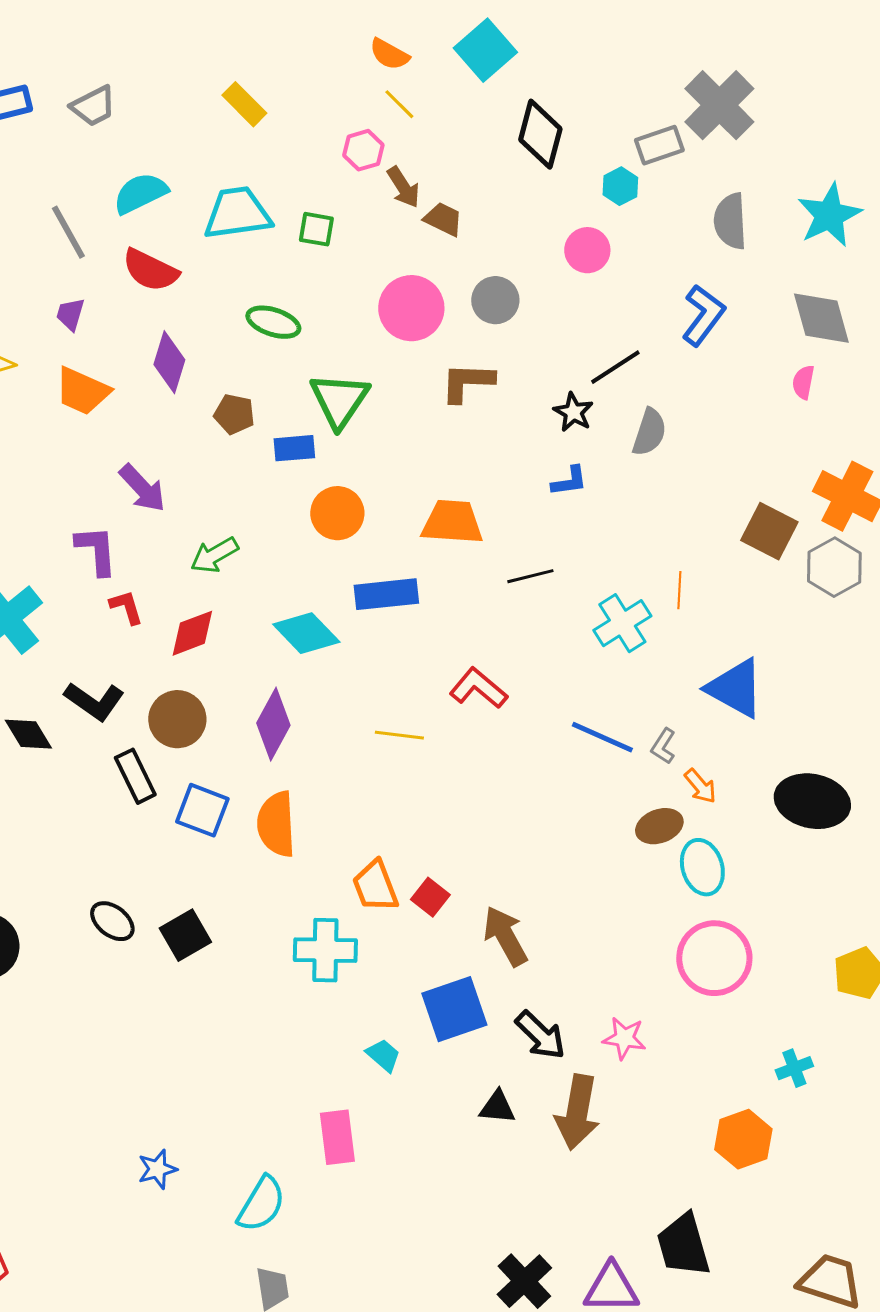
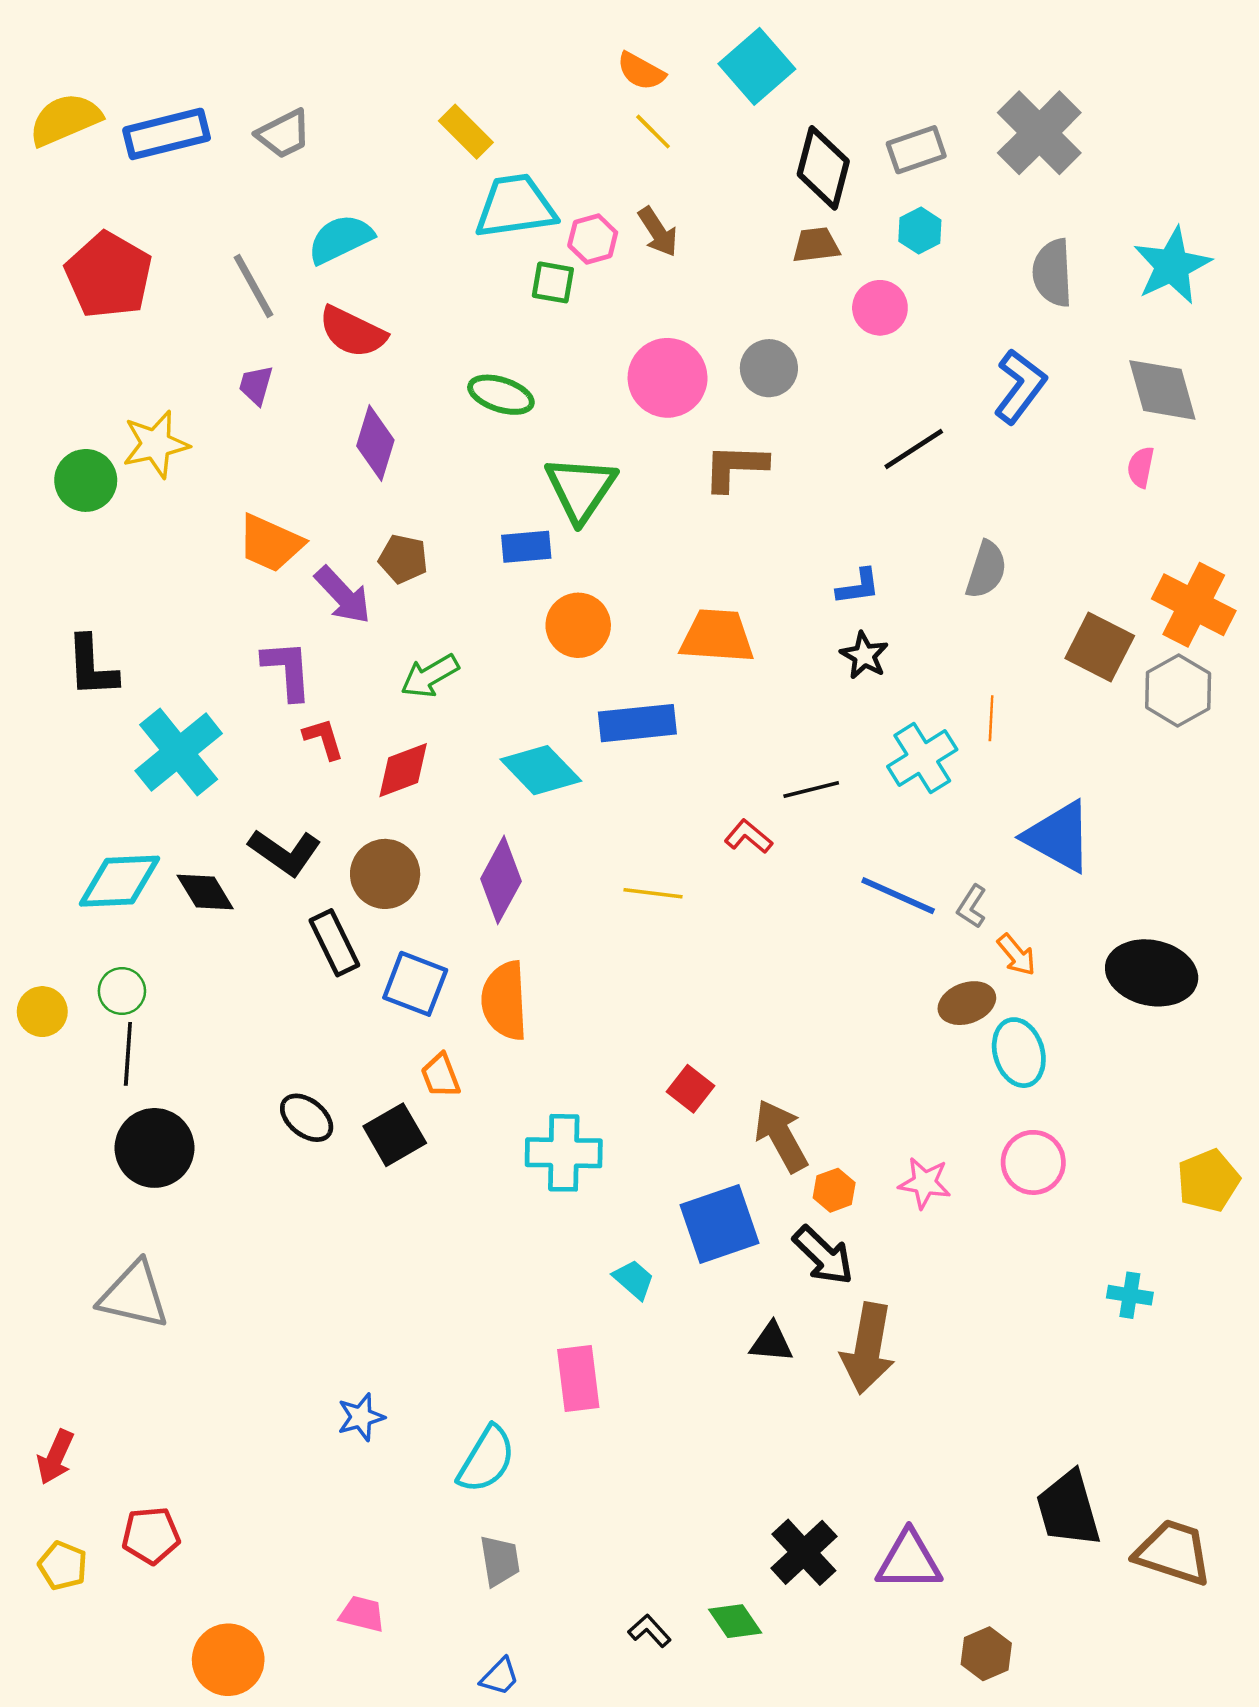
gray rectangle: (659, 145) -> (916, 150), moved
pink hexagon: (363, 150) -> (593, 239), moved
cyan trapezoid: (237, 213) -> (515, 206), moved
brown trapezoid: (443, 219) -> (816, 245), moved, turned -33
orange trapezoid: (82, 391) -> (270, 543), moved
black star: (573, 412) -> (864, 655), moved
brown pentagon: (234, 414) -> (403, 559), moved
gray semicircle: (649, 432) -> (986, 570), moved
black line: (530, 576) -> (811, 789), moved
red L-shape: (478, 688) -> (748, 837), size x0.7
orange trapezoid: (375, 886) -> (441, 1076), moved, size x0.7
pink circle: (714, 958) -> (1033, 1162), size x0.7
pink star: (624, 1038) -> (925, 1183), moved
cyan cross: (794, 1068) -> (1130, 1295), turned 30
orange hexagon: (743, 1139) -> (834, 1190), moved, size x0.6
black trapezoid: (683, 1245) -> (1068, 1509), moved

